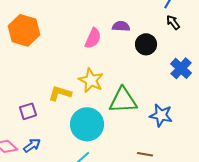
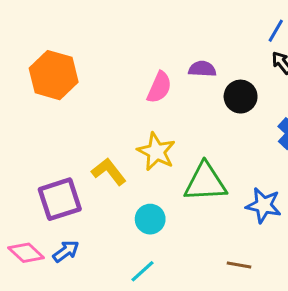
yellow L-shape: (60, 93) -> (109, 172), turned 35
purple square: (28, 111) -> (60, 199), size x1.6
cyan circle: (87, 124) -> (150, 219), size x0.6

